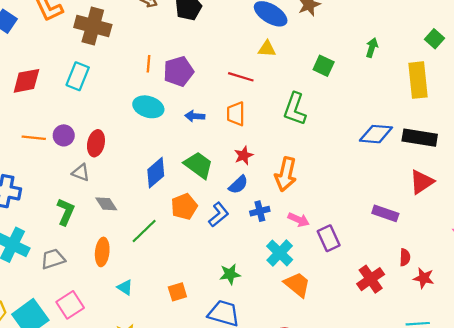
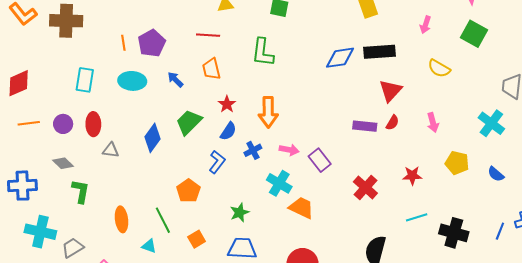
cyan rectangle: (78, 76) -> (85, 80), moved
blue arrow: (195, 116) -> (175, 80), turned 54
orange line: (34, 138) -> (29, 123), moved
green trapezoid: (198, 165) -> (189, 122), turned -68
gray triangle: (81, 173) -> (111, 150), moved
gray diamond: (106, 204) -> (63, 163), moved
orange pentagon: (184, 207) -> (188, 191), moved
green line: (144, 231) -> (163, 220), moved, turned -60
red semicircle: (405, 257) -> (393, 123), moved, turned 42
gray trapezoid: (53, 259) -> (73, 248), moved

